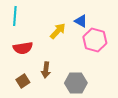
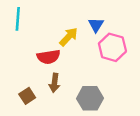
blue triangle: (81, 21) -> (96, 25), turned 32
red semicircle: (23, 48) -> (49, 57), moved

